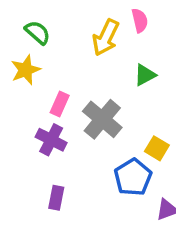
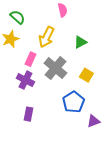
pink semicircle: (140, 20) -> (62, 10), moved
yellow arrow: (106, 38) -> (46, 37), moved
yellow square: (157, 148) -> (86, 75), moved

